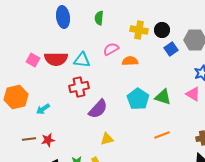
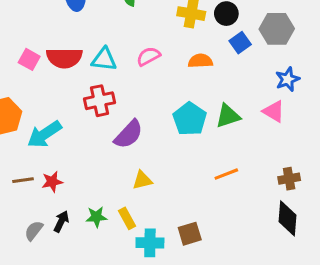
pink semicircle: (111, 49) -> (148, 56), moved
orange semicircle: (130, 61) -> (200, 61), moved
green triangle: (163, 97) -> (228, 116), turned -36
cyan arrow: (43, 109) -> (44, 134), size x1.6

